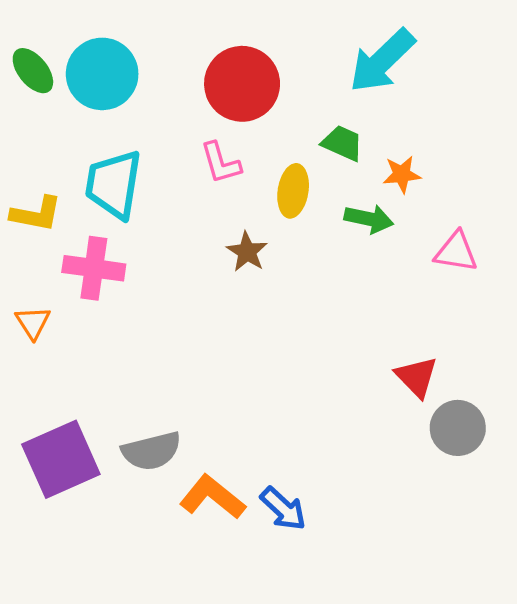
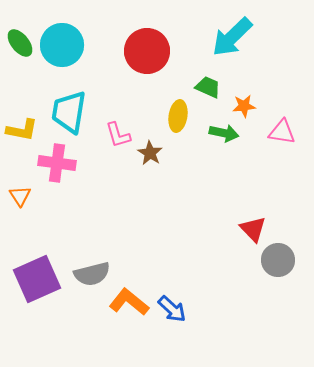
pink L-shape: (221, 163) -> (118, 135), moved
pink triangle: (456, 252) -> (282, 132), moved

